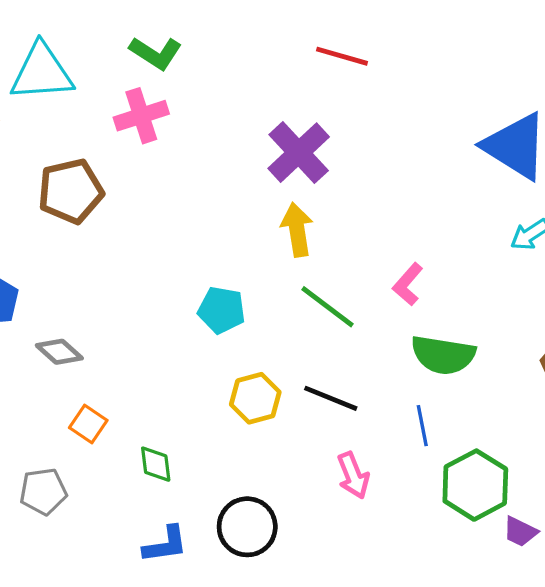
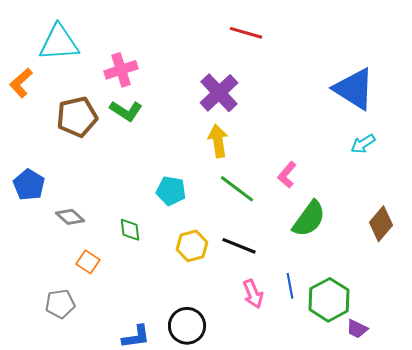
green L-shape: (156, 53) -> (126, 111), moved
green semicircle: (443, 355) -> (309, 219), turned -63
blue line: (422, 426) -> (290, 286), moved
green diamond: (156, 464) -> (130, 230), moved

